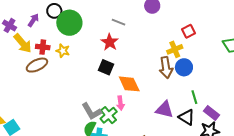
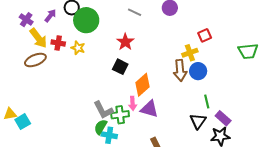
gray line: (118, 22) -> (135, 12), moved
brown ellipse: (37, 65) -> (35, 60), moved
orange diamond: (129, 84) -> (142, 85), turned 70
purple triangle: (164, 110) -> (149, 109), moved
green cross: (109, 115) -> (120, 115), turned 30
black triangle: (187, 117) -> (198, 121), turned 30

